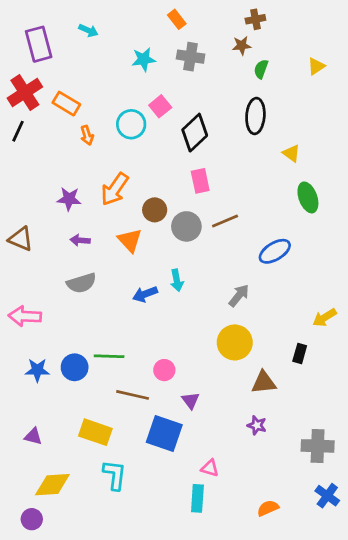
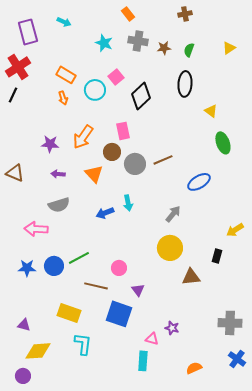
brown star: (242, 46) -> (164, 48), moved
cyan star: (144, 59) -> (104, 43), turned 30
orange rectangle: (66, 104) -> (66, 75), moved
pink rectangle: (200, 181) -> (123, 131), moved
pink arrow: (25, 316) -> (36, 229), moved
green line: (109, 356) -> (79, 258), turned -30
purple star: (257, 425) -> (172, 328), moved
purple triangle: (33, 436) -> (24, 325), moved

